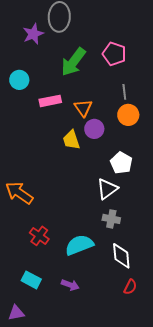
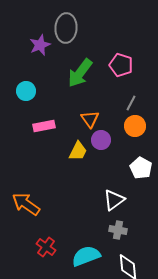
gray line: (124, 92) -> (131, 103), turned 35
pink rectangle: (50, 101) -> (44, 126), moved
yellow trapezoid: (71, 140) -> (78, 151), turned -135
white pentagon: (121, 163) -> (141, 168), moved

